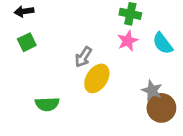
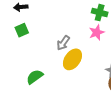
green semicircle: (47, 104) -> (35, 77), turned 144

